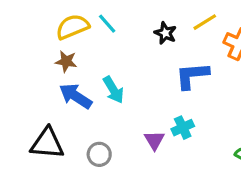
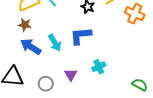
blue L-shape: (192, 76) -> (81, 36), moved
purple triangle: (154, 140) -> (71, 75), moved

